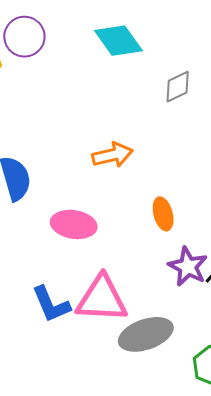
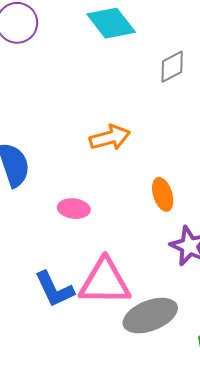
pink ellipse: (74, 224) -> (74, 209), size x0.7

